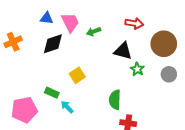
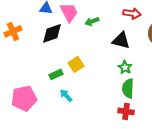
green star: (137, 69) -> (125, 67), moved
green rectangle: (52, 93) -> (56, 74), moved, turned -48
green semicircle: (115, 100) -> (128, 88), moved

